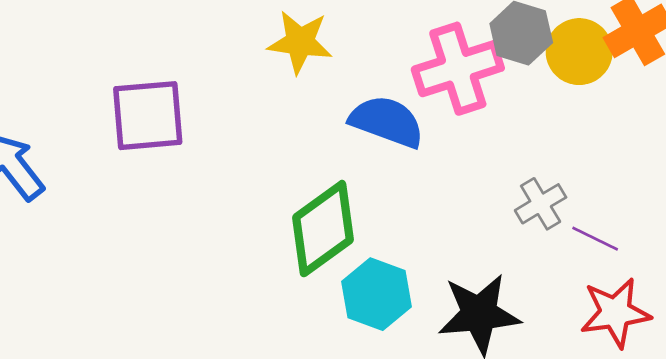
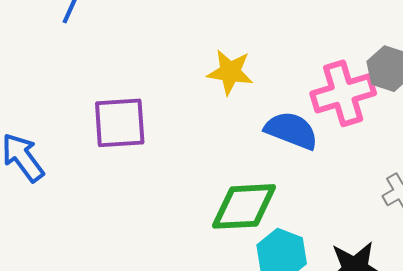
green diamond: (323, 229) -> (244, 206), turned 32

